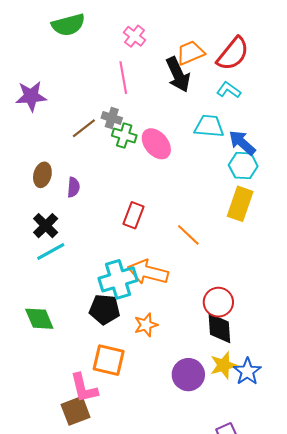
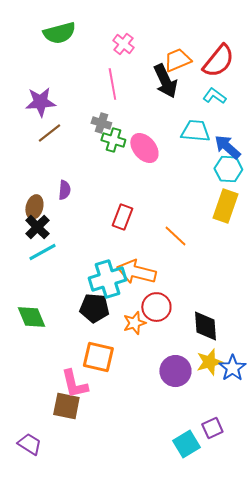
purple star: (31, 96) -> (40, 102), moved
brown line: (84, 128) -> (49, 133), moved
brown ellipse: (42, 175) -> (34, 207), moved
red circle: (218, 302) -> (156, 307), moved
brown square: (76, 411) -> (66, 406), turned 32

